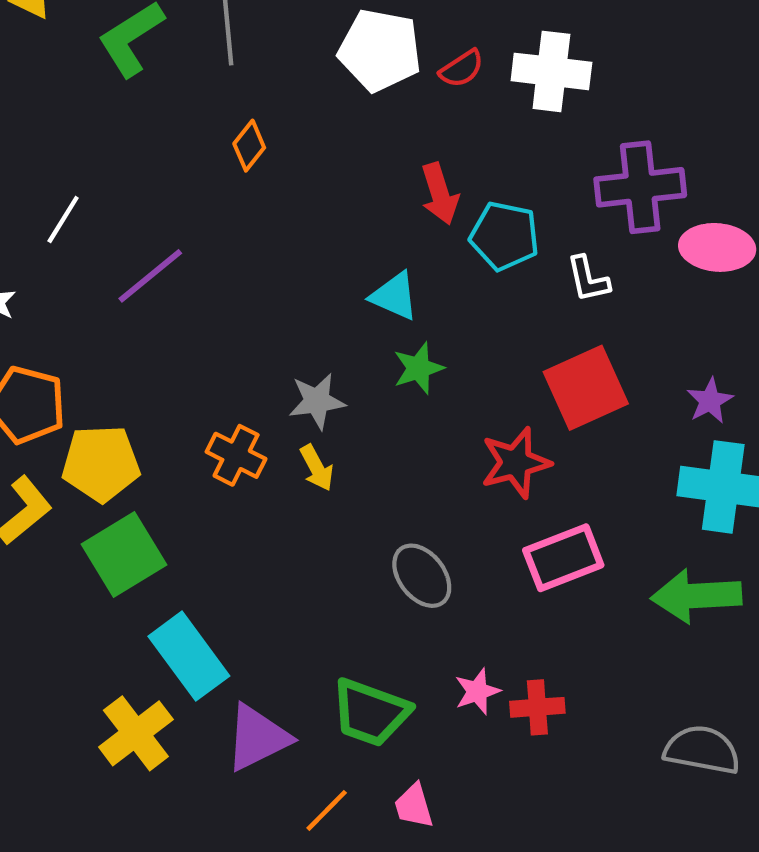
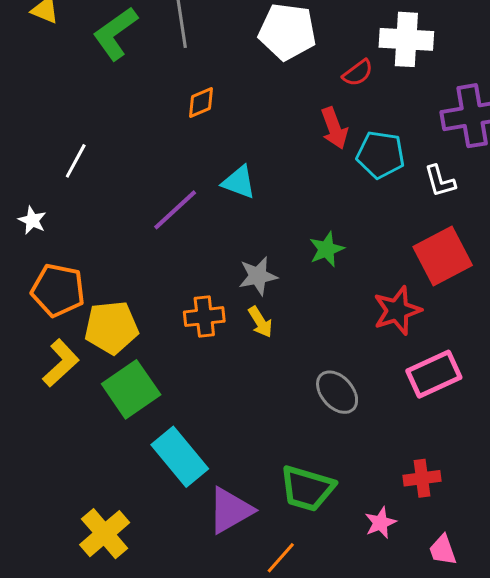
red semicircle: (462, 69) -> (358, 73), moved
orange diamond: (249, 146) -> (201, 103), turned 32
purple line: (150, 276) -> (175, 210), moved
cyan triangle: (394, 296) -> (239, 182), moved
orange cross: (236, 455) -> (204, 317), turned -30
pink star: (477, 691) -> (380, 523), moved
yellow cross: (136, 733) -> (105, 534), moved
pink trapezoid: (414, 806) -> (443, 550), moved

